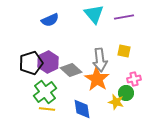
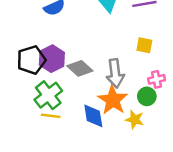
gray arrow: (100, 60) -> (115, 73), moved
orange star: (97, 79) -> (113, 100), moved
yellow star: (116, 102) -> (135, 119), moved

